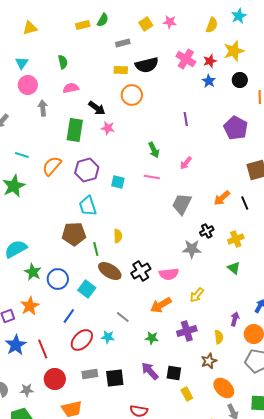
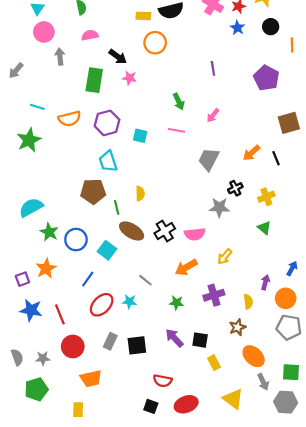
orange semicircle: (52, 166) -> (70, 119), turned -145
blue star: (16, 345) -> (31, 310), turned -30
gray rectangle: (90, 374) -> (110, 341), turned -56

